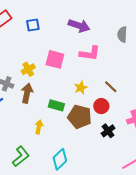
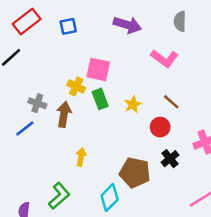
gray semicircle: (122, 34) -> (180, 21), moved
pink L-shape: (90, 53) -> (164, 58), moved, turned 30
yellow cross: (28, 69) -> (76, 86), moved, turned -32
green rectangle: (56, 105) -> (100, 99), moved, turned 56
brown pentagon: (80, 117) -> (135, 173), moved

